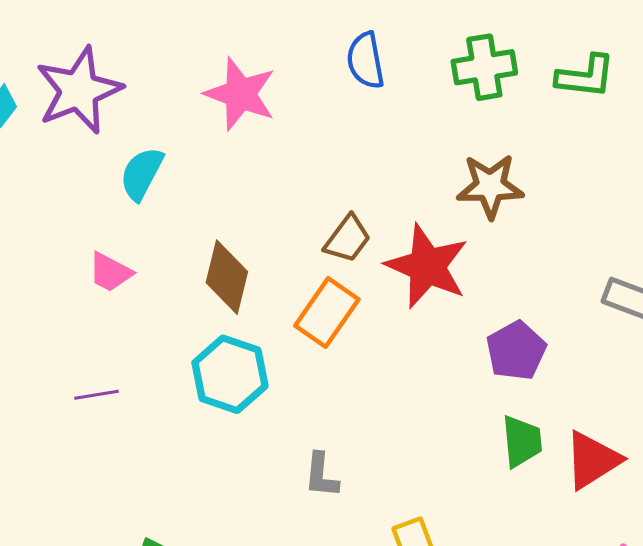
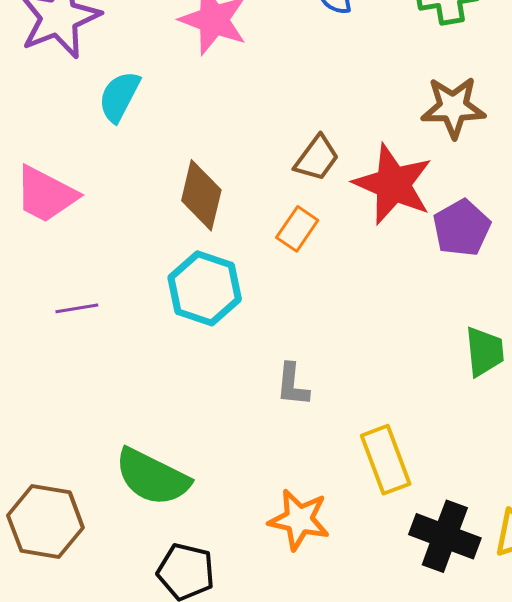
pink trapezoid: (110, 272) -> (46, 195), moved, size x1.5
orange rectangle: (327, 313) -> (297, 229), size x0.7
purple pentagon: (516, 351) -> (462, 228), moved

